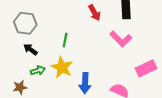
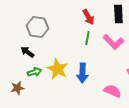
gray hexagon: (25, 23) -> (37, 27), moved
green line: (65, 40) -> (87, 38), moved
blue arrow: (85, 83) -> (82, 73), moved

